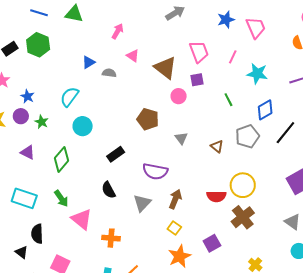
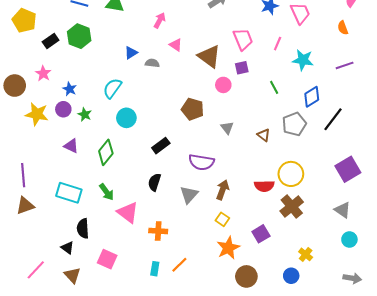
black semicircle: (109, 190) -> (154, 182), turned 48

